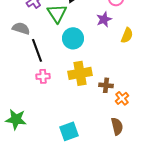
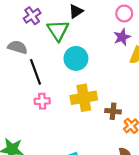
purple star: (104, 19) -> (122, 37), moved

